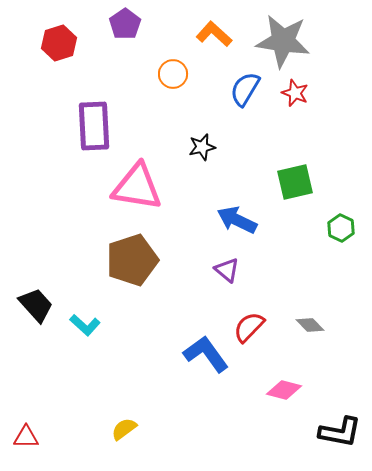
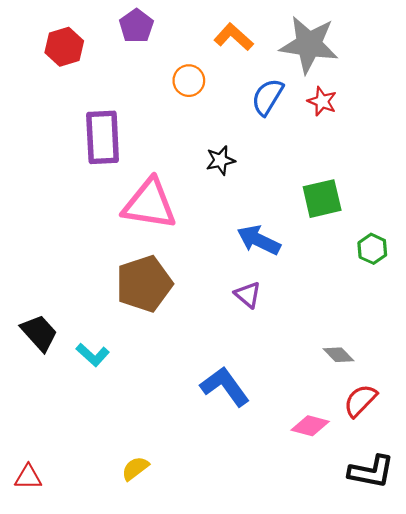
red semicircle: (249, 327) -> (360, 401), moved

